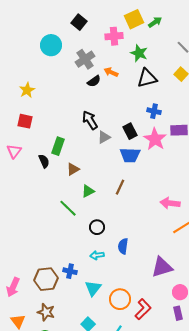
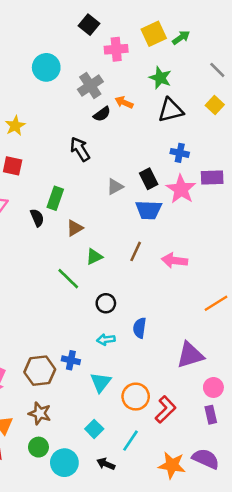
black square: (79, 22) -> (89, 25), moved
pink cross: (114, 36) -> (116, 49), moved
black arrow: (90, 120) -> (80, 149), moved
pink arrow: (170, 203) -> (175, 260), moved

